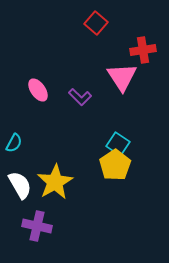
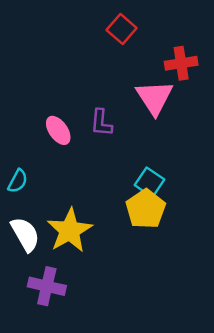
pink ellipse: (38, 90) -> (58, 130), moved
purple L-shape: (80, 97) -> (101, 123), turned 50

